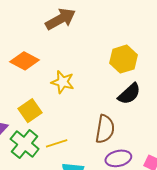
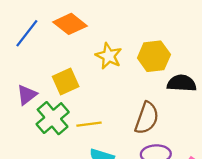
yellow hexagon: (124, 59) -> (154, 56), moved
black semicircle: (129, 94) -> (182, 83), turned -145

